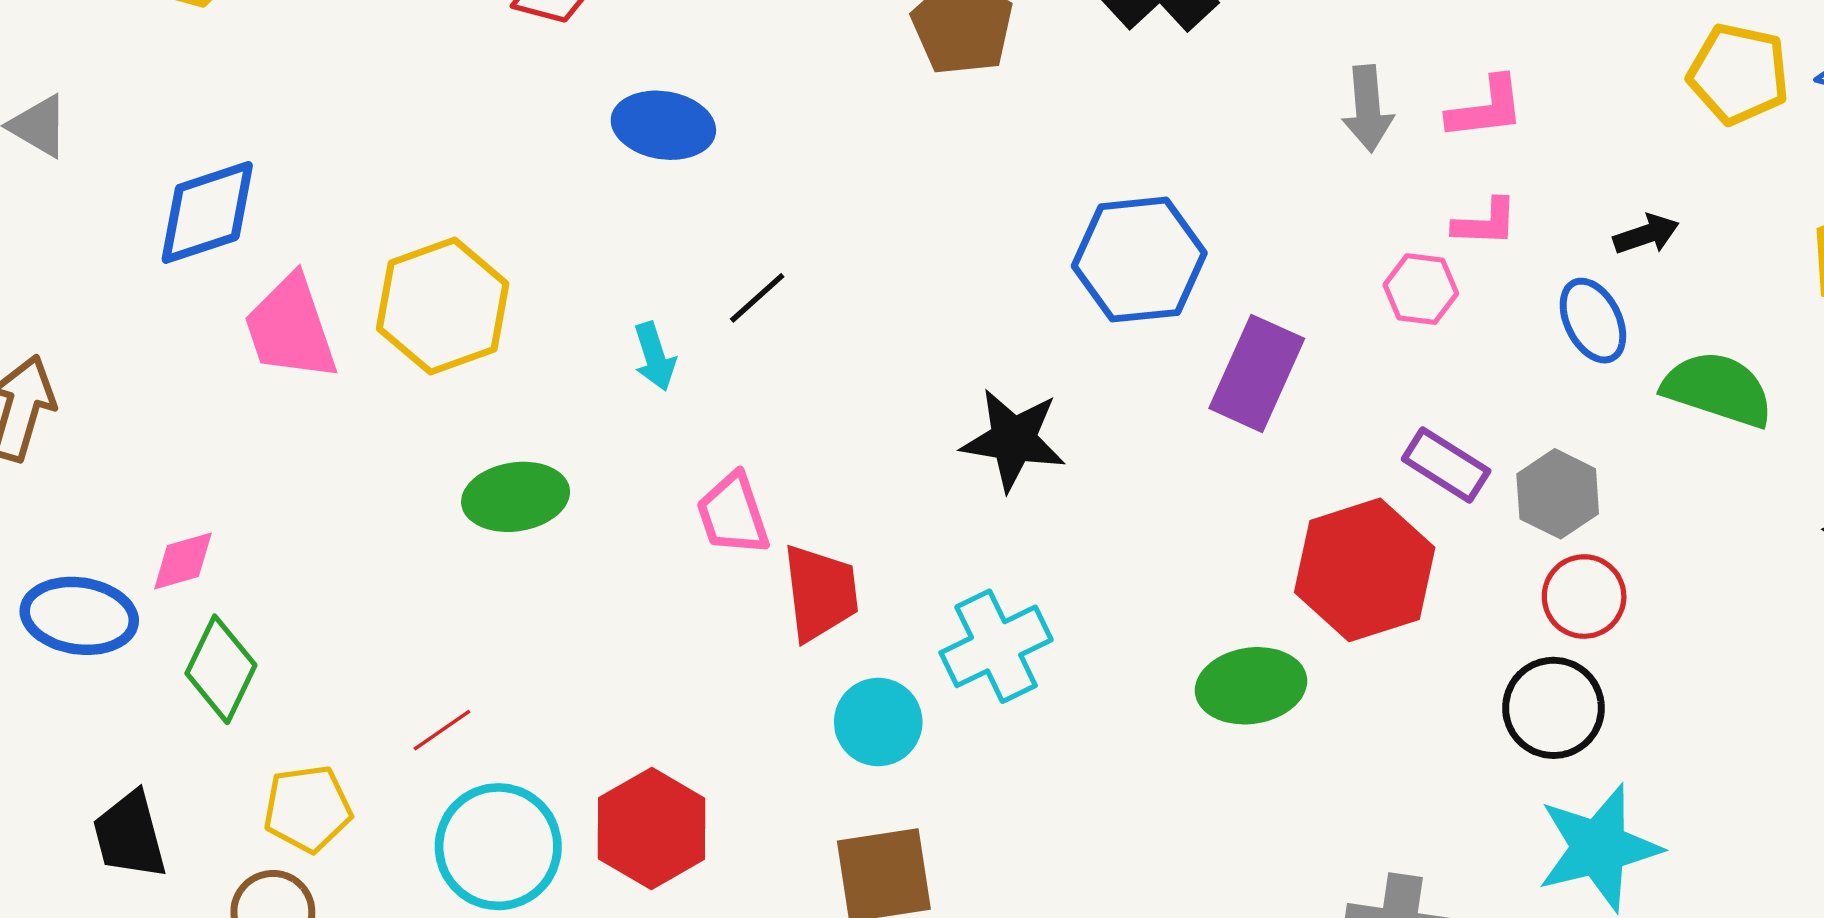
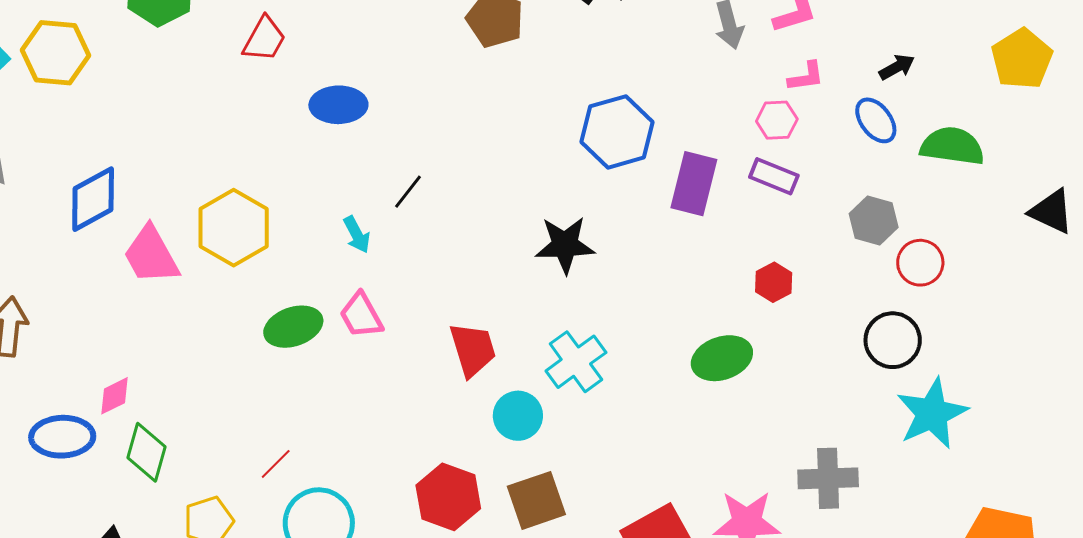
purple rectangle: (1446, 465) -> (774, 176), moved
pink trapezoid: (733, 514) -> (361, 315), moved
red hexagon: (1365, 570) -> (774, 282), size x0.5
red circle: (1584, 597) -> (920, 263), moved
red hexagon: (652, 829) -> (448, 497), moved

